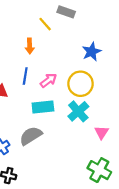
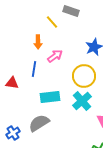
pink arrow: (48, 80) -> (55, 56), moved

